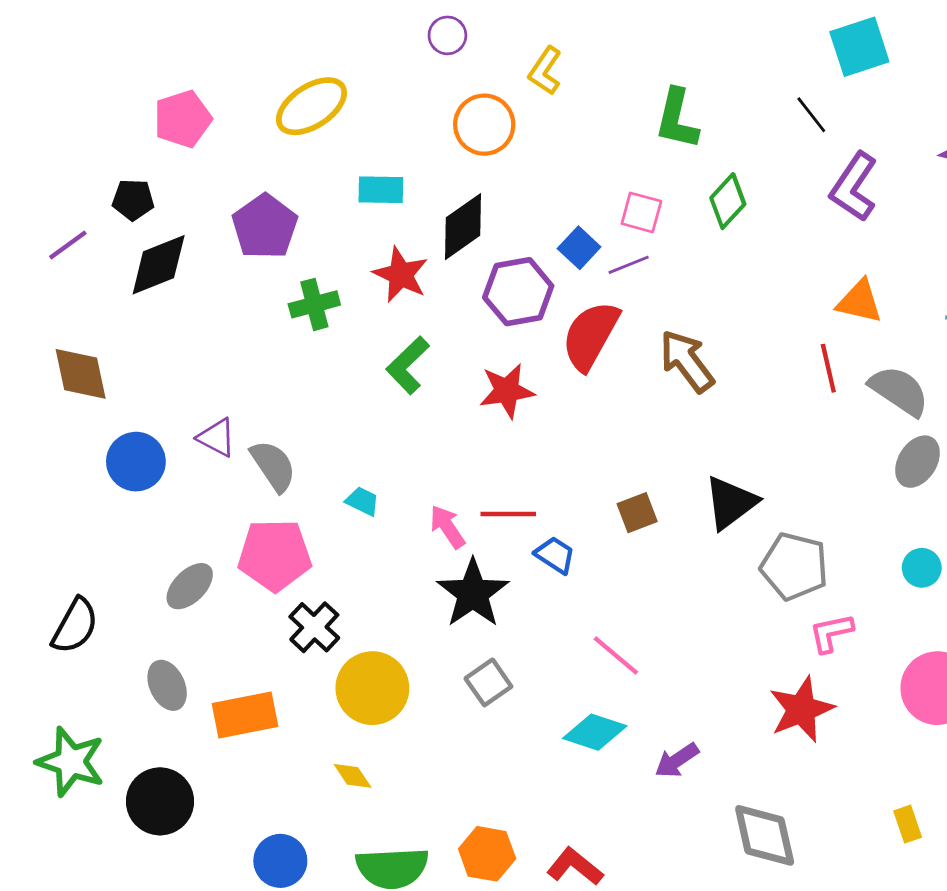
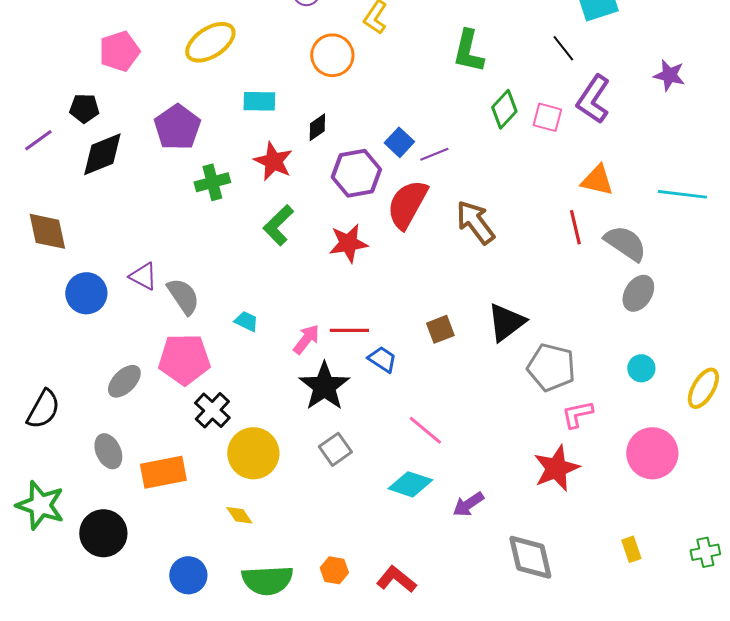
pink square: (641, 212) -> (547, 117), moved
black diamond: (463, 227) -> (317, 127), size x0.6
pink arrow: (447, 527) -> (306, 339), turned 72
orange hexagon: (487, 854) -> (334, 570), size x0.7

